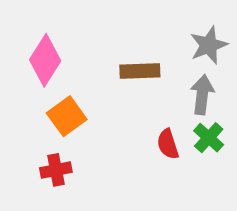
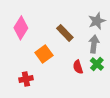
brown rectangle: (140, 71) -> (65, 33), turned 48
orange square: (67, 116) -> (44, 54), moved

